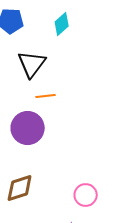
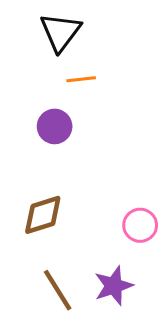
purple circle: (28, 128) -> (55, 126), size x0.7

